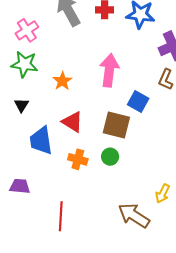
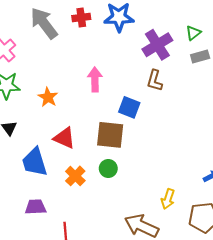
pink arrow: (109, 70) -> (95, 79), size x0.7
orange cross: (78, 159) -> (75, 176), turned 36
purple trapezoid: (20, 186) -> (36, 207), moved

